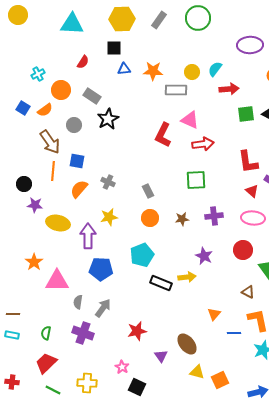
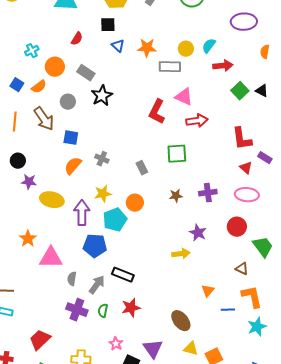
blue triangle: (124, 69) -> (118, 46), turned 48
green square: (246, 114) -> (240, 91), turned -36
orange line: (53, 171) -> (15, 122), moved
green square: (196, 180) -> (177, 154), moved
orange circle: (150, 218) -> (135, 203), moved
cyan pentagon: (142, 255) -> (115, 220), moved
black rectangle: (161, 283) -> (123, 275), moved
green semicircle: (46, 333) -> (103, 311), moved
purple triangle: (161, 356) -> (153, 349), moved, size x1.5

